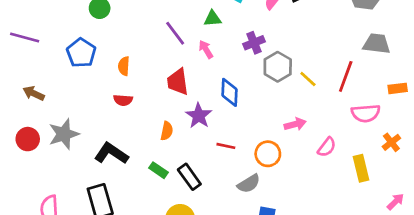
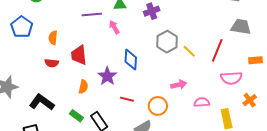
purple line: (175, 33) -> (92, 14), turned -60
purple cross: (254, 43) -> (152, 11), moved
red trapezoid: (178, 82) -> (79, 55), moved
pink semicircle: (327, 147) -> (202, 102), turned -133

